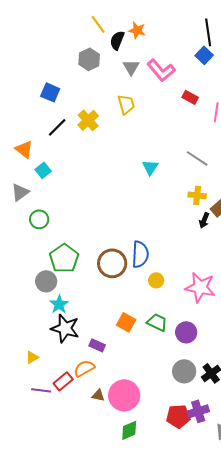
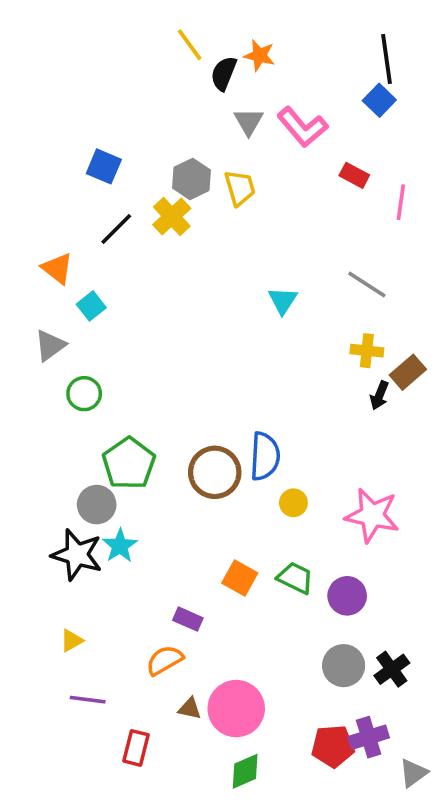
gray hexagon: (89, 59) -> (191, 179), moved
black star: (65, 328) -> (77, 555), moved
red rectangle: (63, 381) -> (136, 748), moved, turned -36

